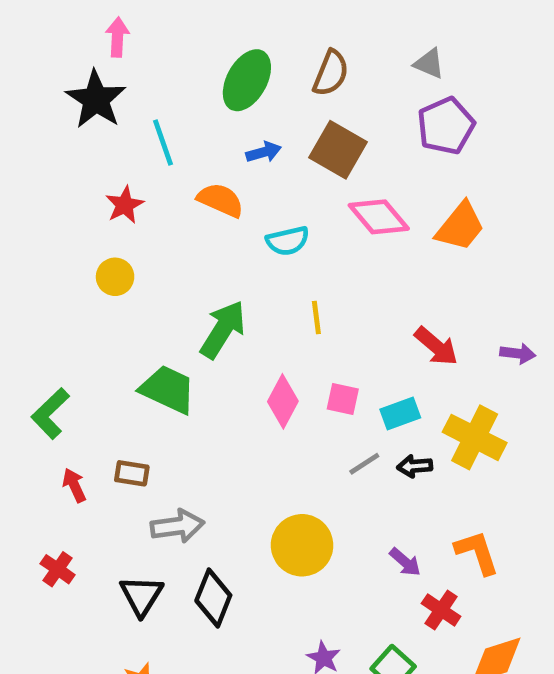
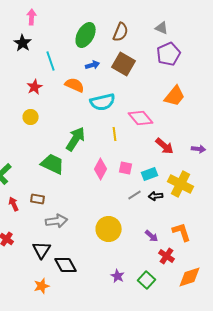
black star: (96, 99) -> (23, 43), size x0.7
pink diamond: (379, 217) -> (141, 118), moved
cyan semicircle: (288, 241) -> (103, 102), size x1.4
black diamond: (213, 598) -> (66, 265), moved, turned -50

